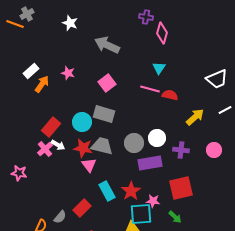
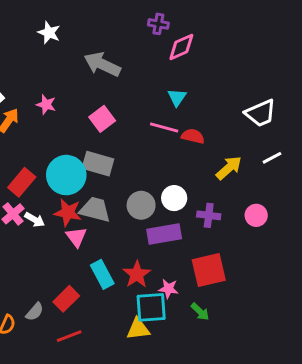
pink diamond: (162, 33) -> (181, 47), turned 50
cyan circle: (82, 122) -> (66, 175), size x1.4
white arrow: (58, 145) -> (35, 220), moved

